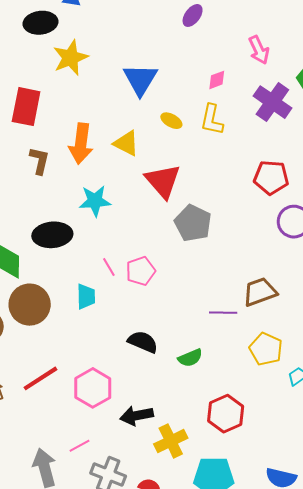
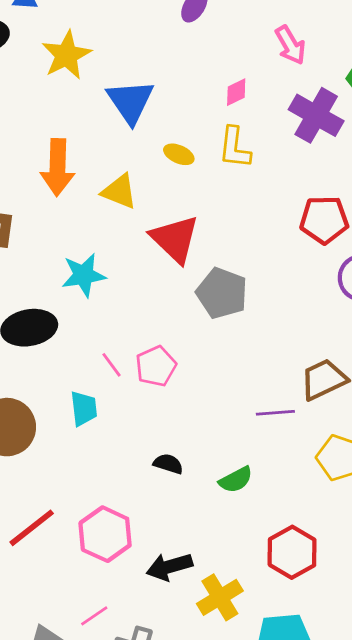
yellow star: (70, 58) -> (66, 55), moved
orange arrow: (81, 144) -> (58, 167), moved
black semicircle: (143, 342) -> (168, 464), size x0.7

